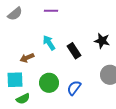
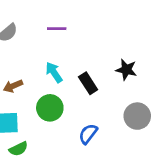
brown arrow: (27, 58) -> (13, 86), moved
green circle: (49, 83) -> (50, 108), moved

